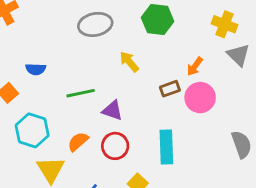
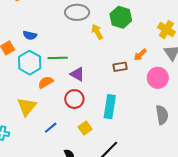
yellow arrow: (129, 62) -> (97, 32), moved
pink circle: (200, 98) -> (158, 78), moved
cyan hexagon: (32, 130) -> (30, 63), moved
orange semicircle: (78, 142) -> (46, 82), moved

